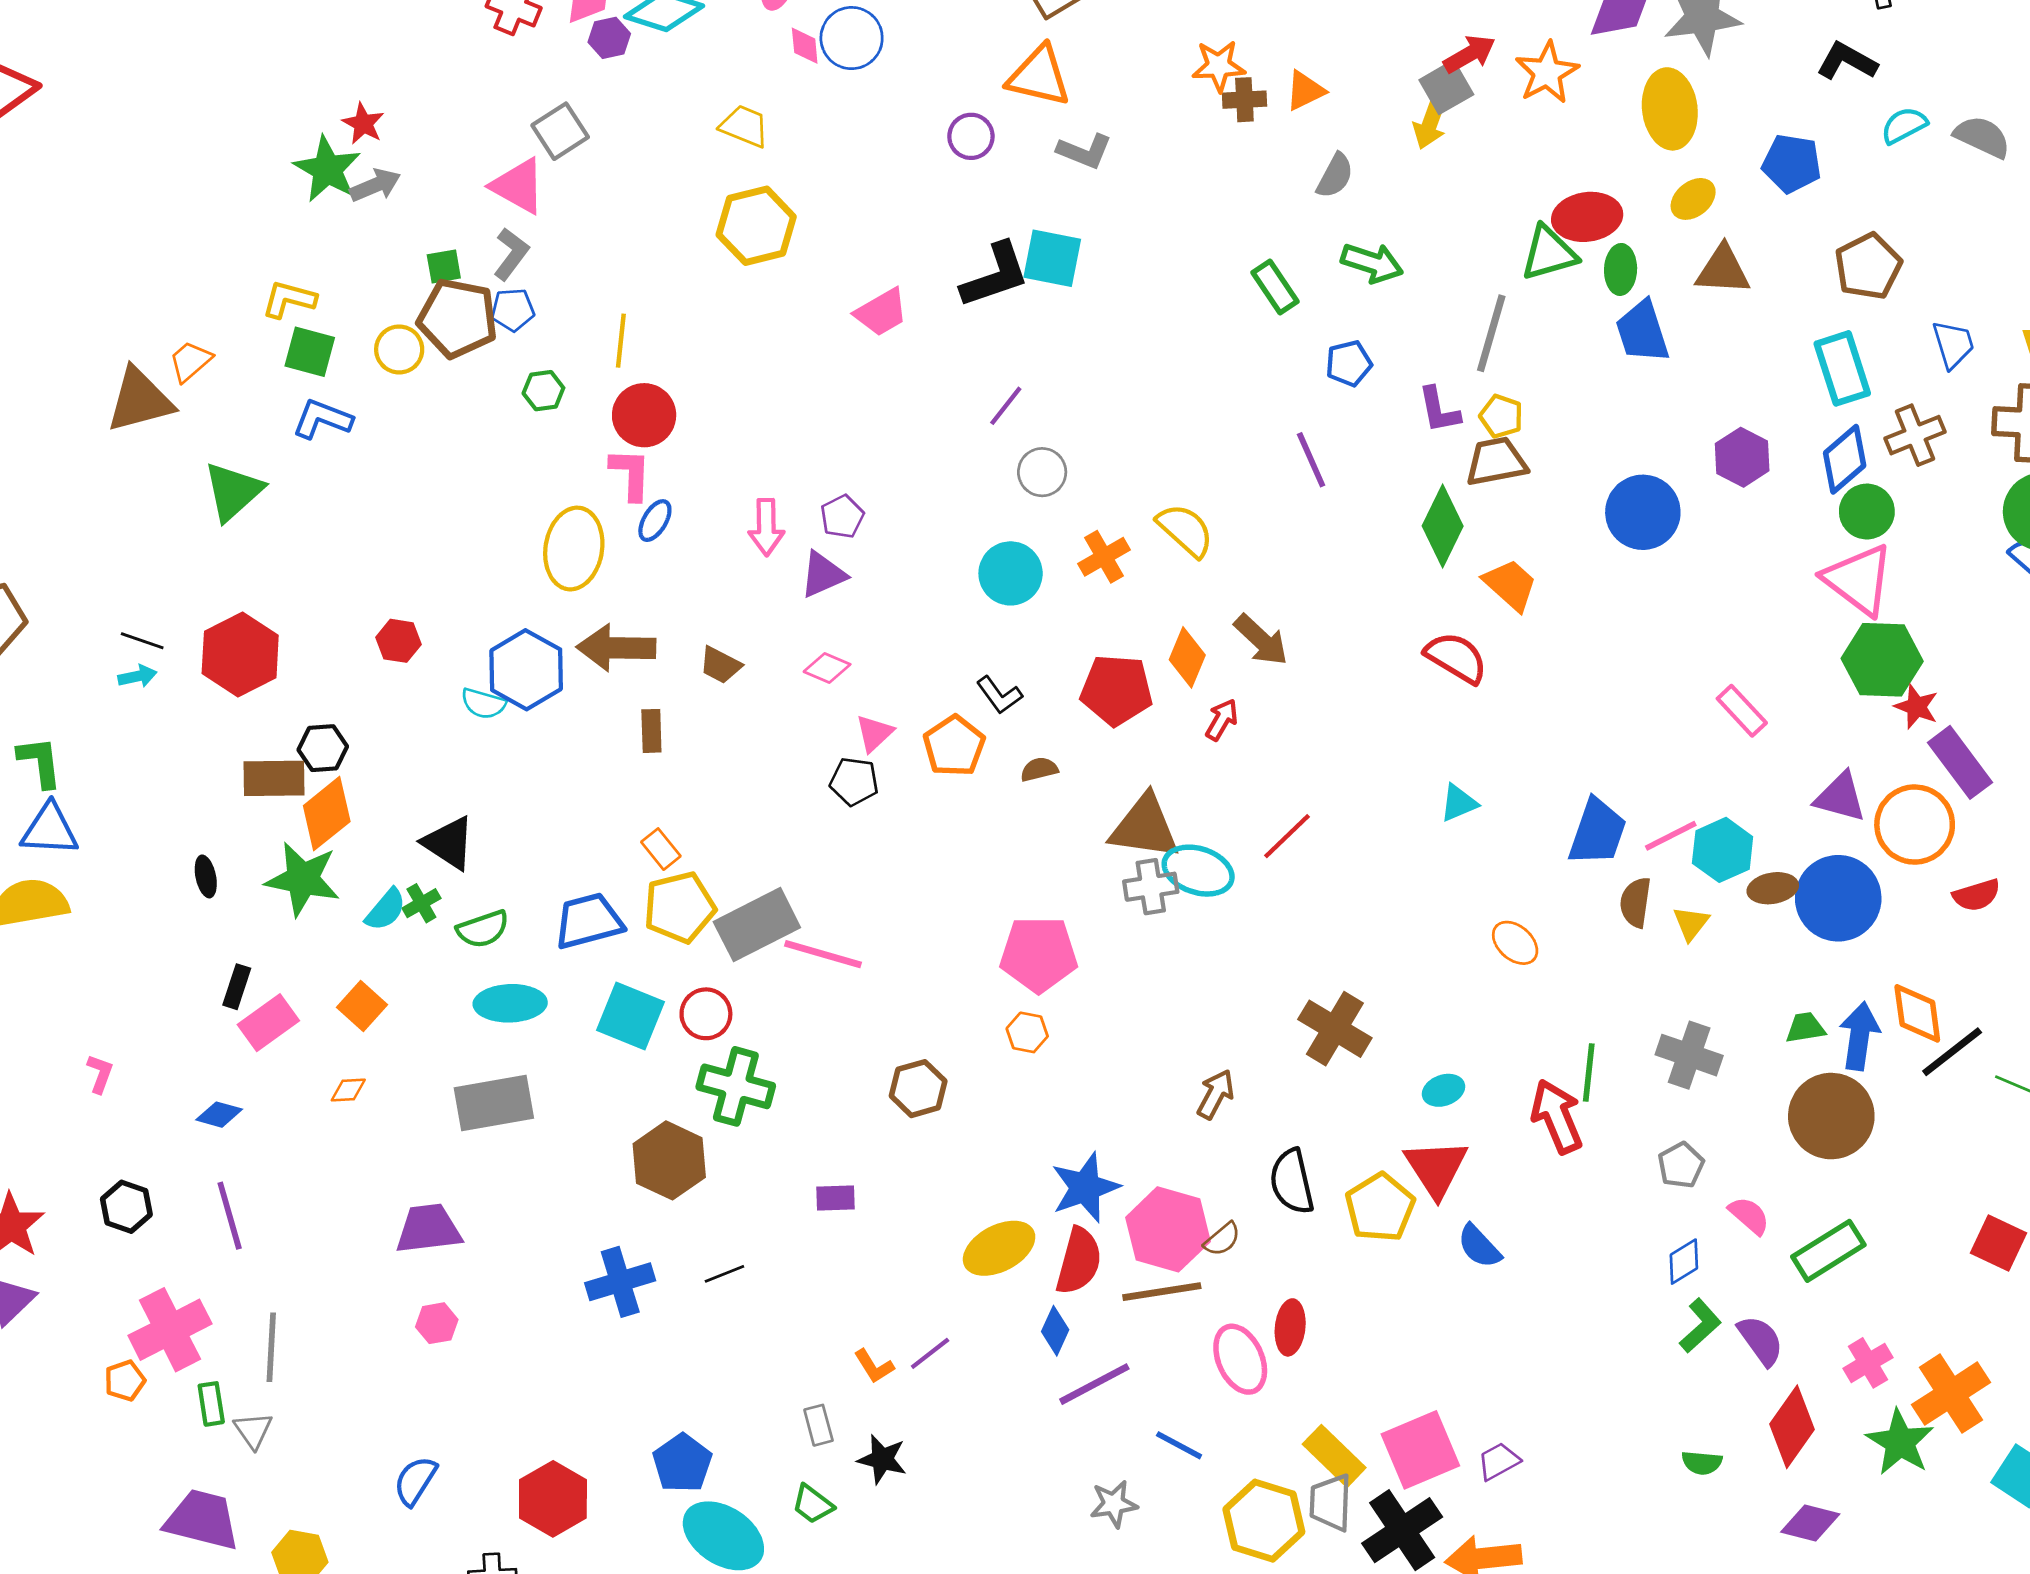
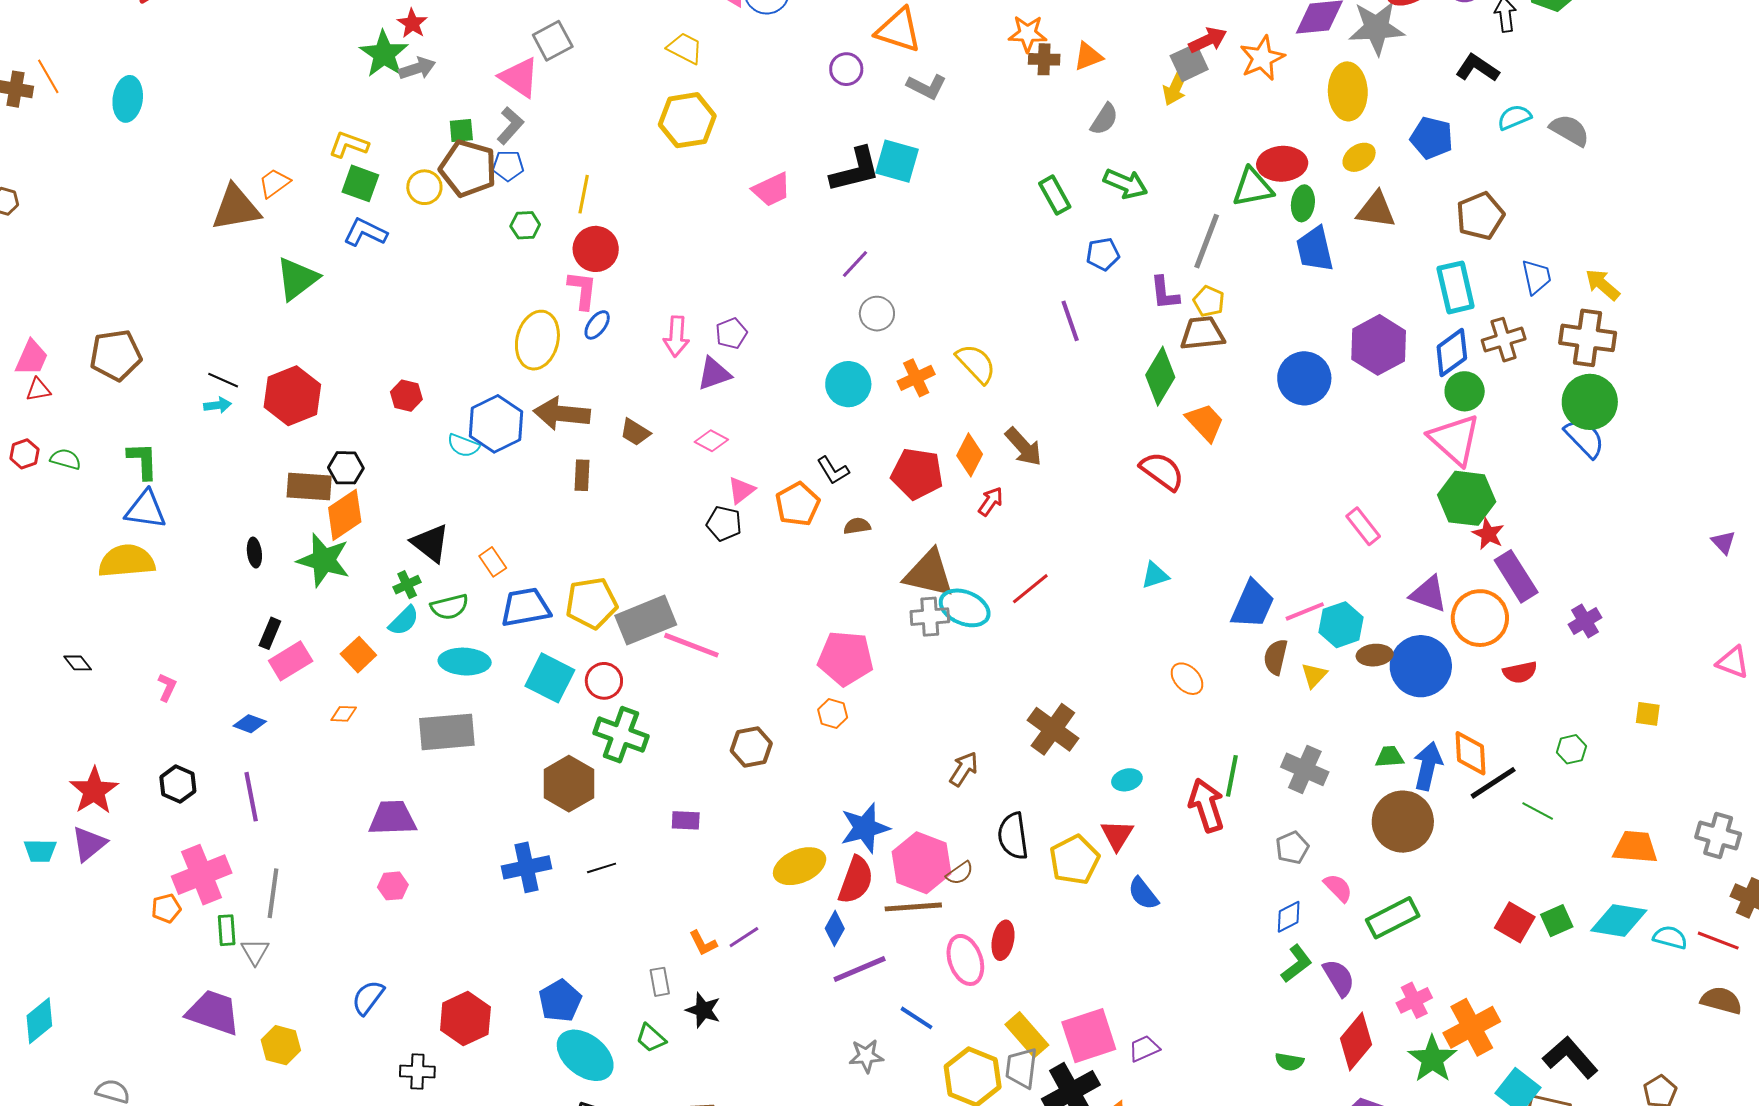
purple hexagon: (1742, 457) -> (1379, 345), size x1.4
orange rectangle: (661, 849) -> (493, 562), moved
cyan semicircle: (386, 910) -> (404, 621), moved
red triangle: (1436, 1168) -> (1117, 835), size x0.7

